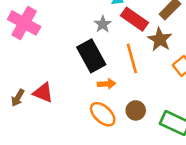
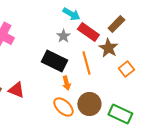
black rectangle: (91, 56) -> (54, 61), turned -35
orange arrow: (107, 84) -> (66, 83), turned 80
brown circle: (136, 110) -> (89, 104), size x1.5

